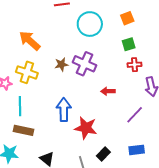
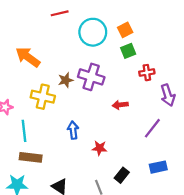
orange square: (127, 18) -> (125, 30), moved
green square: (129, 44) -> (128, 51), moved
yellow cross: (27, 72) -> (43, 97), moved
blue arrow: (64, 110) -> (73, 130), size x0.7
red star: (86, 128) -> (99, 148), size x0.6

